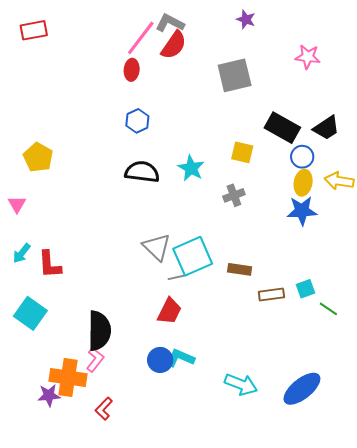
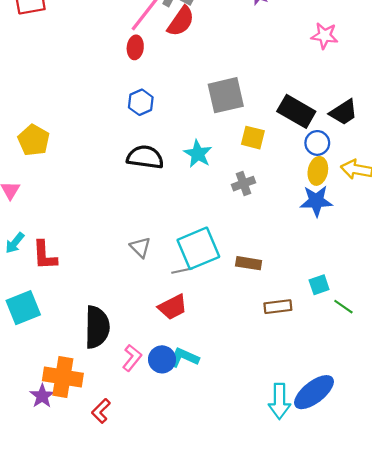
gray square: (235, 75) -> (226, 95), moved
gray triangle: (157, 247) -> (140, 247), moved, size x0.7
brown rectangle: (271, 295) -> (278, 307), moved
red trapezoid: (169, 311) -> (173, 307), turned 36
cyan square: (30, 313) -> (23, 308), turned 32
pink L-shape: (95, 360) -> (132, 358), moved
cyan arrow: (241, 384) -> (279, 401), moved, turned 68
purple star: (49, 395) -> (42, 396), turned -30

